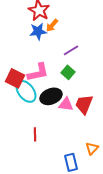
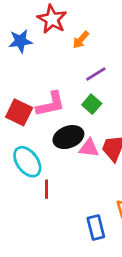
orange arrow: (52, 25) -> (81, 40), moved
blue star: (38, 31) -> (20, 41), moved
cyan ellipse: (26, 91) -> (27, 162), moved

